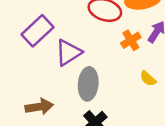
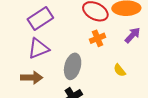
orange cross: (131, 40) -> (97, 38), moved
purple triangle: (68, 53) -> (39, 49), moved

